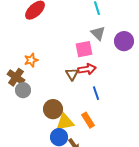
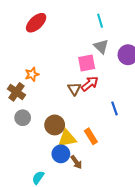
red arrow: (87, 69) -> (90, 84), turned -30
gray circle: (23, 90) -> (23, 118), moved
blue line: (96, 93) -> (115, 108), moved

